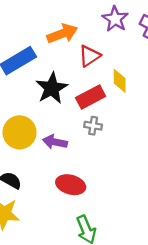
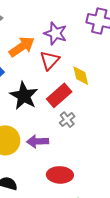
purple star: (115, 19) -> (55, 33), moved
gray cross: (93, 126) -> (67, 120), turned -35

